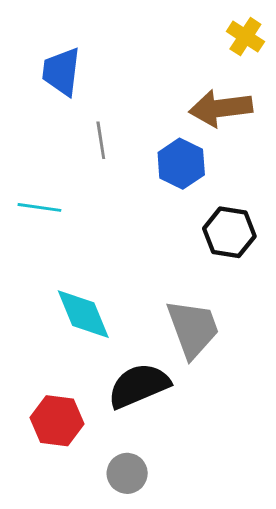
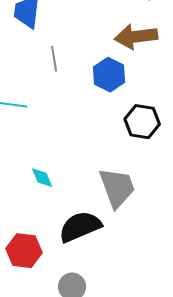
cyan diamond: (83, 314) -> (42, 178), size x0.6

